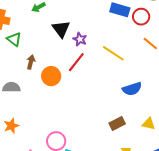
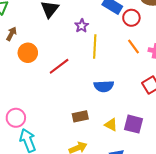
purple star: (80, 39) -> (82, 26), moved
yellow line: (113, 53) -> (95, 47), turned 45
red line: (76, 62) -> (59, 66), moved

